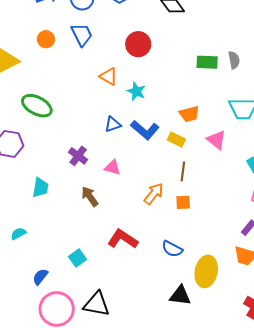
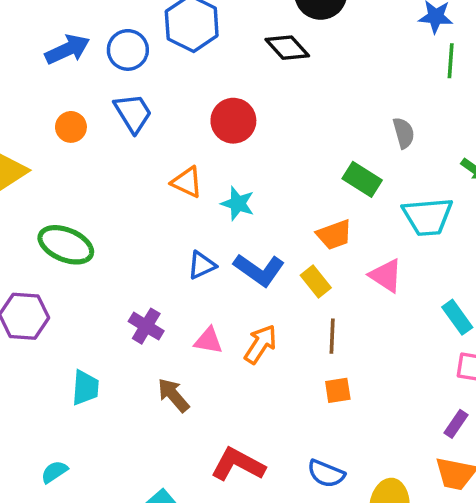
green rectangle: (207, 62) -> (362, 179), moved, turned 35
yellow rectangle: (176, 140) -> (316, 282), turned 30
orange arrow: (154, 194) -> (260, 344), moved

